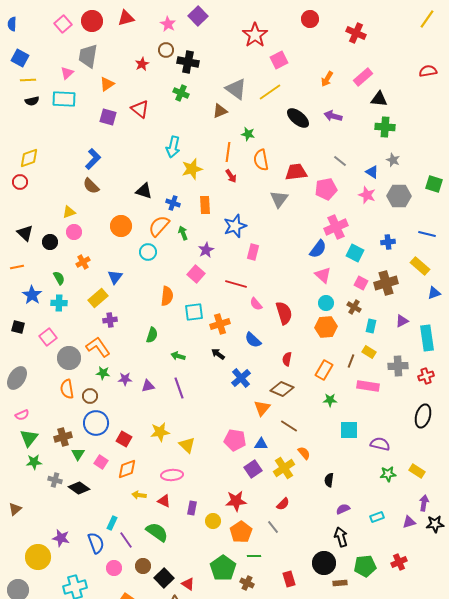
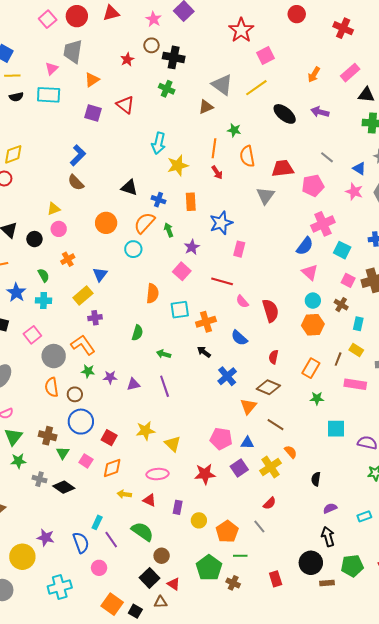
brown cross: (63, 437) -> (48, 436), turned 30
red star: (236, 501) -> (205, 474), moved
brown circle: (143, 566) -> (162, 556), moved

